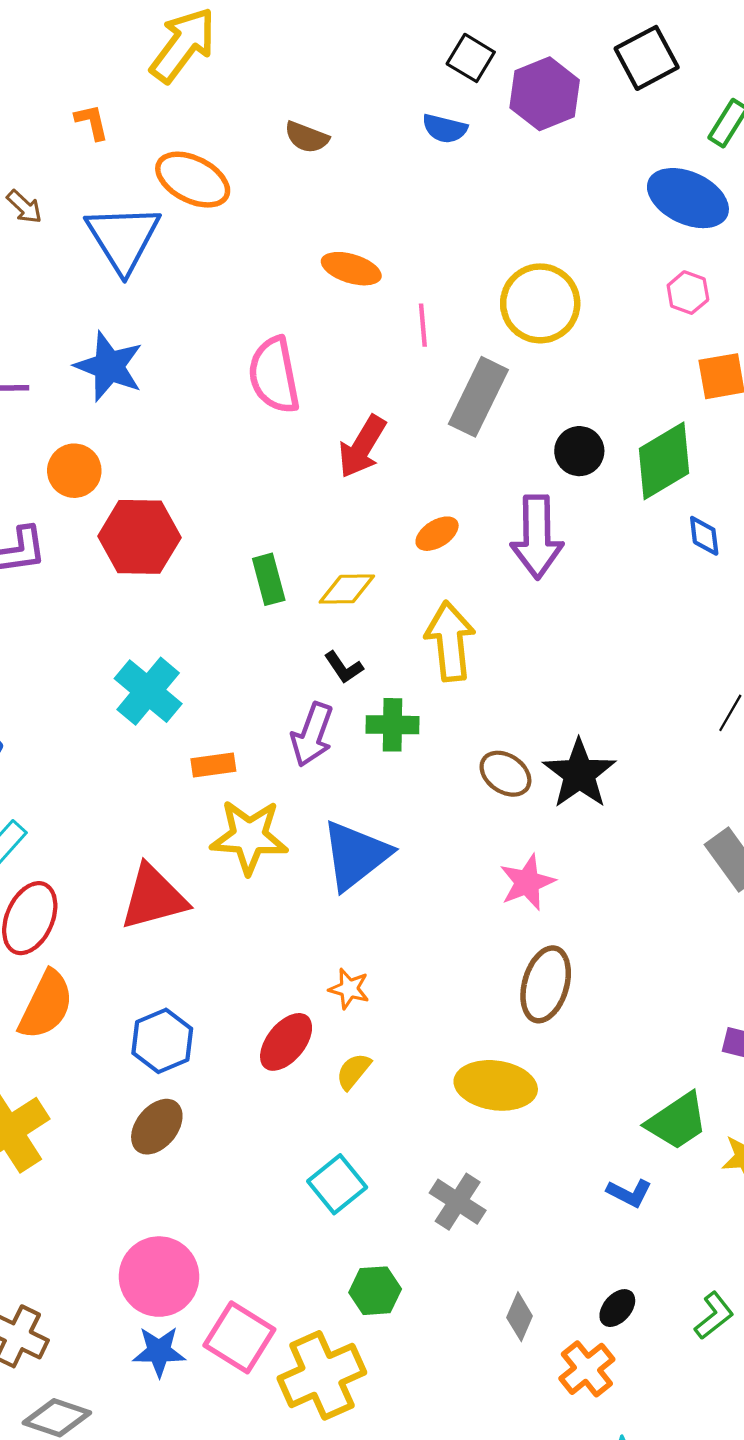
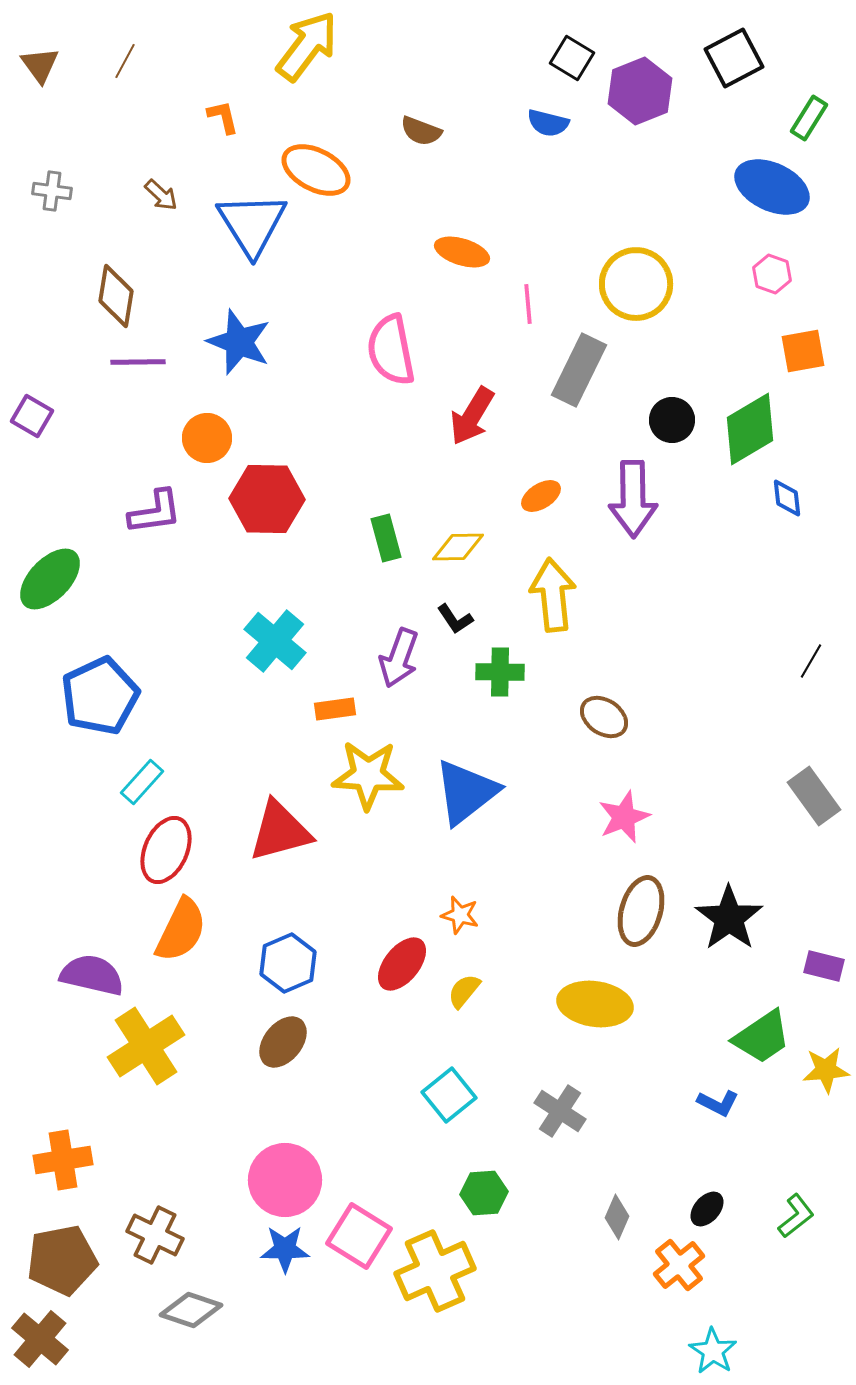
purple arrow: (312, 735) -> (399, 658), moved
black star: (579, 774) -> (729, 918), moved

